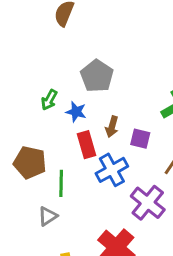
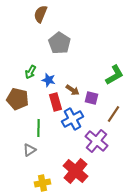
gray pentagon: (97, 76) -> (60, 43), moved
brown arrow: (112, 127) -> (72, 90), turned -72
brown pentagon: (30, 162) -> (18, 99), moved

